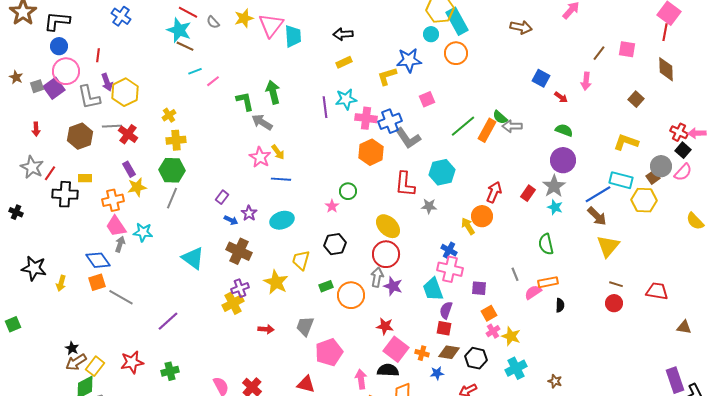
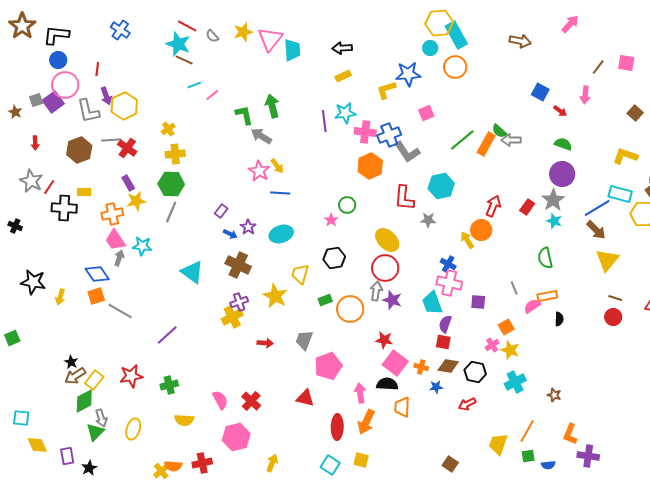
brown star: (16, 77) -> (15, 112), moved
orange square: (489, 313) -> (506, 327), moved

